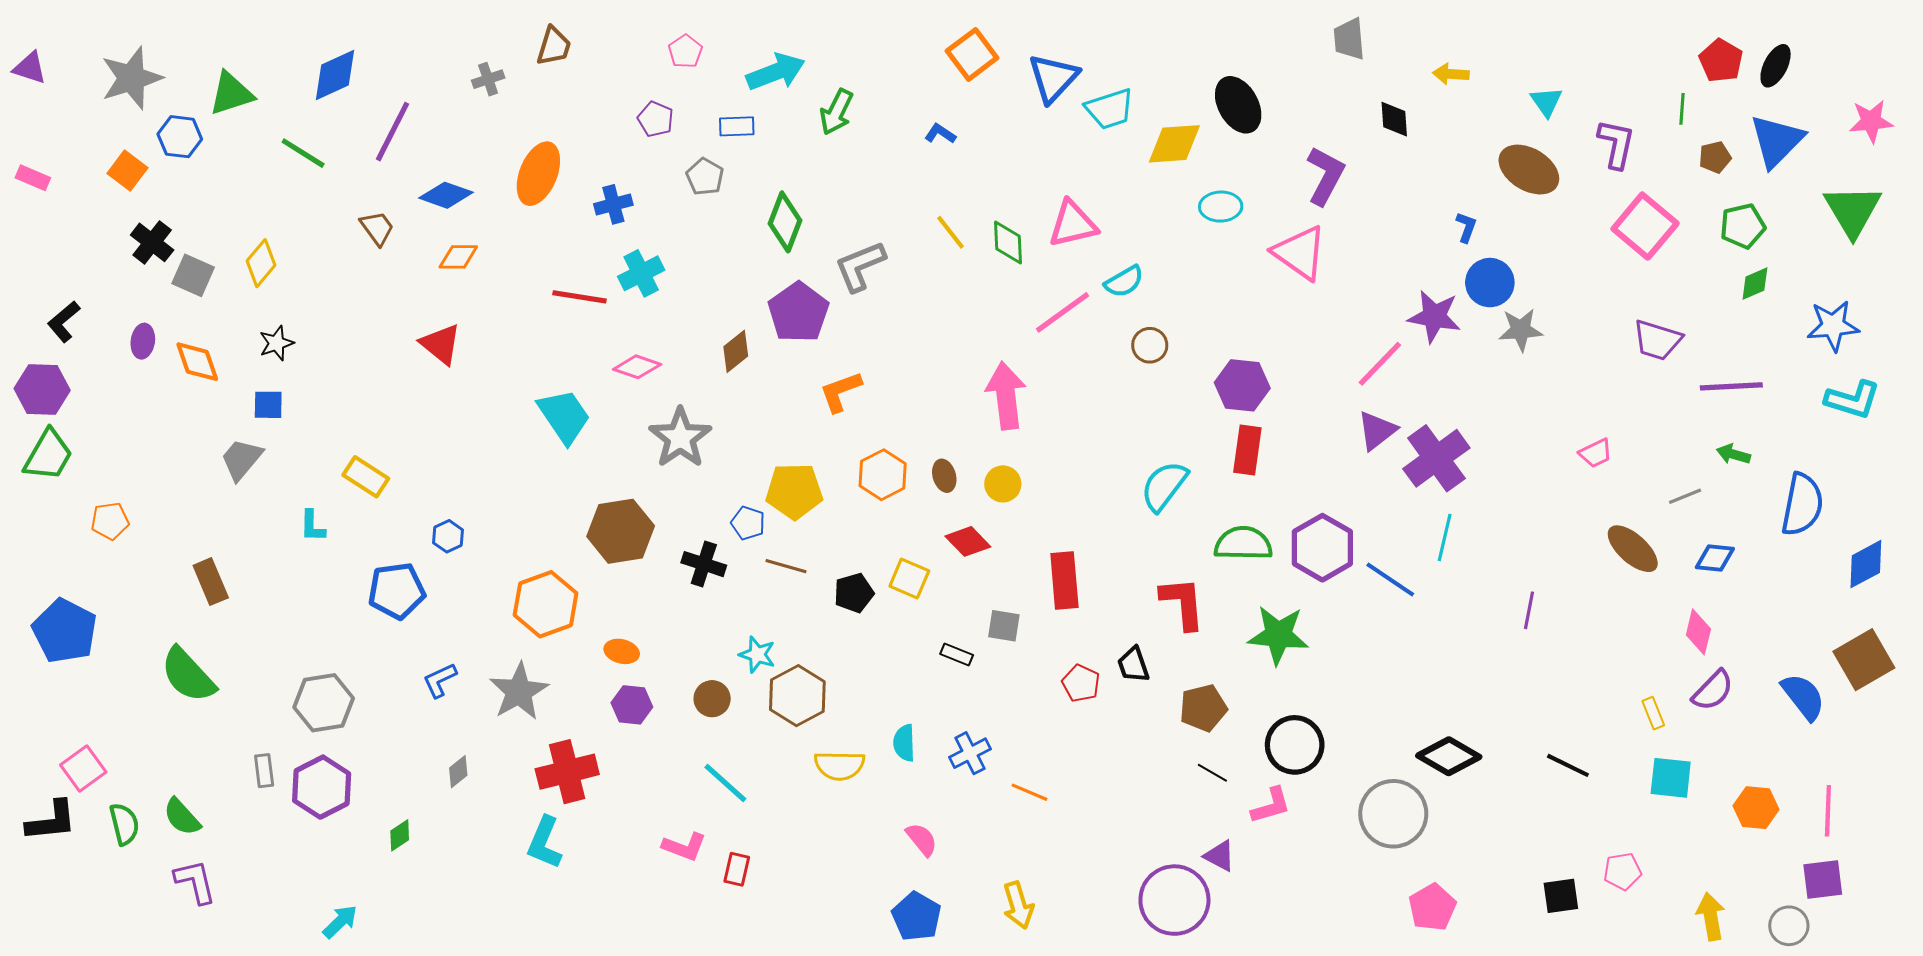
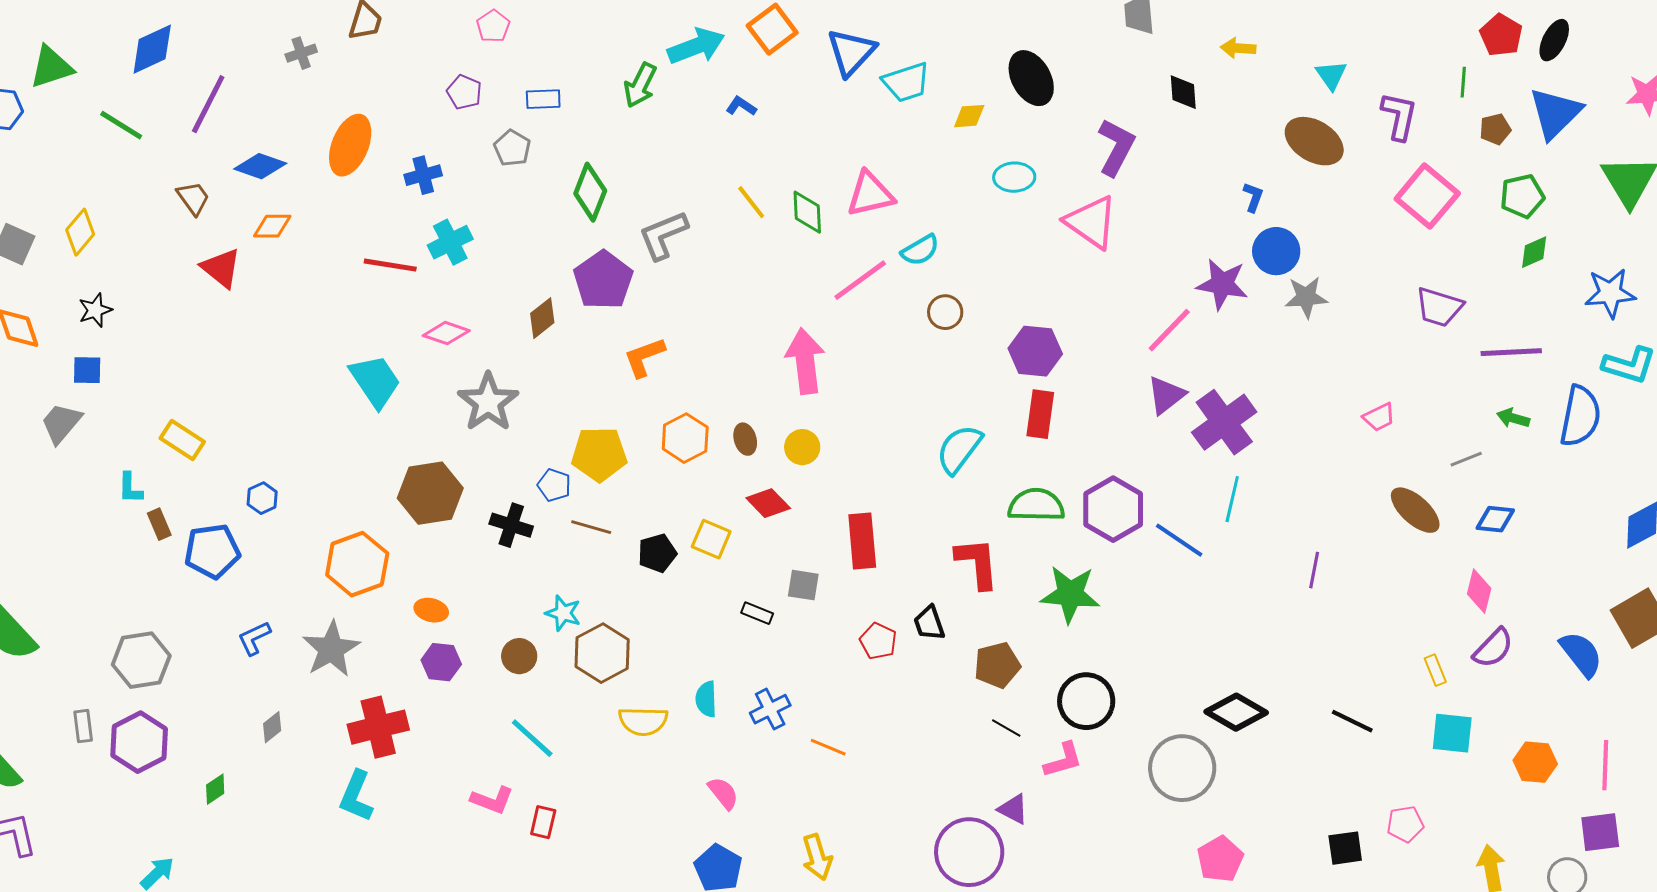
cyan arrow: (776, 72) -> (696, 46), moved
yellow diamond: (1174, 144) -> (969, 116), size x0.6
red triangle: (441, 344) -> (221, 268), moved
blue semicircle: (1802, 504) -> (1580, 416), moved
brown rectangle: (211, 582) -> (159, 524), moved, size x0.7

